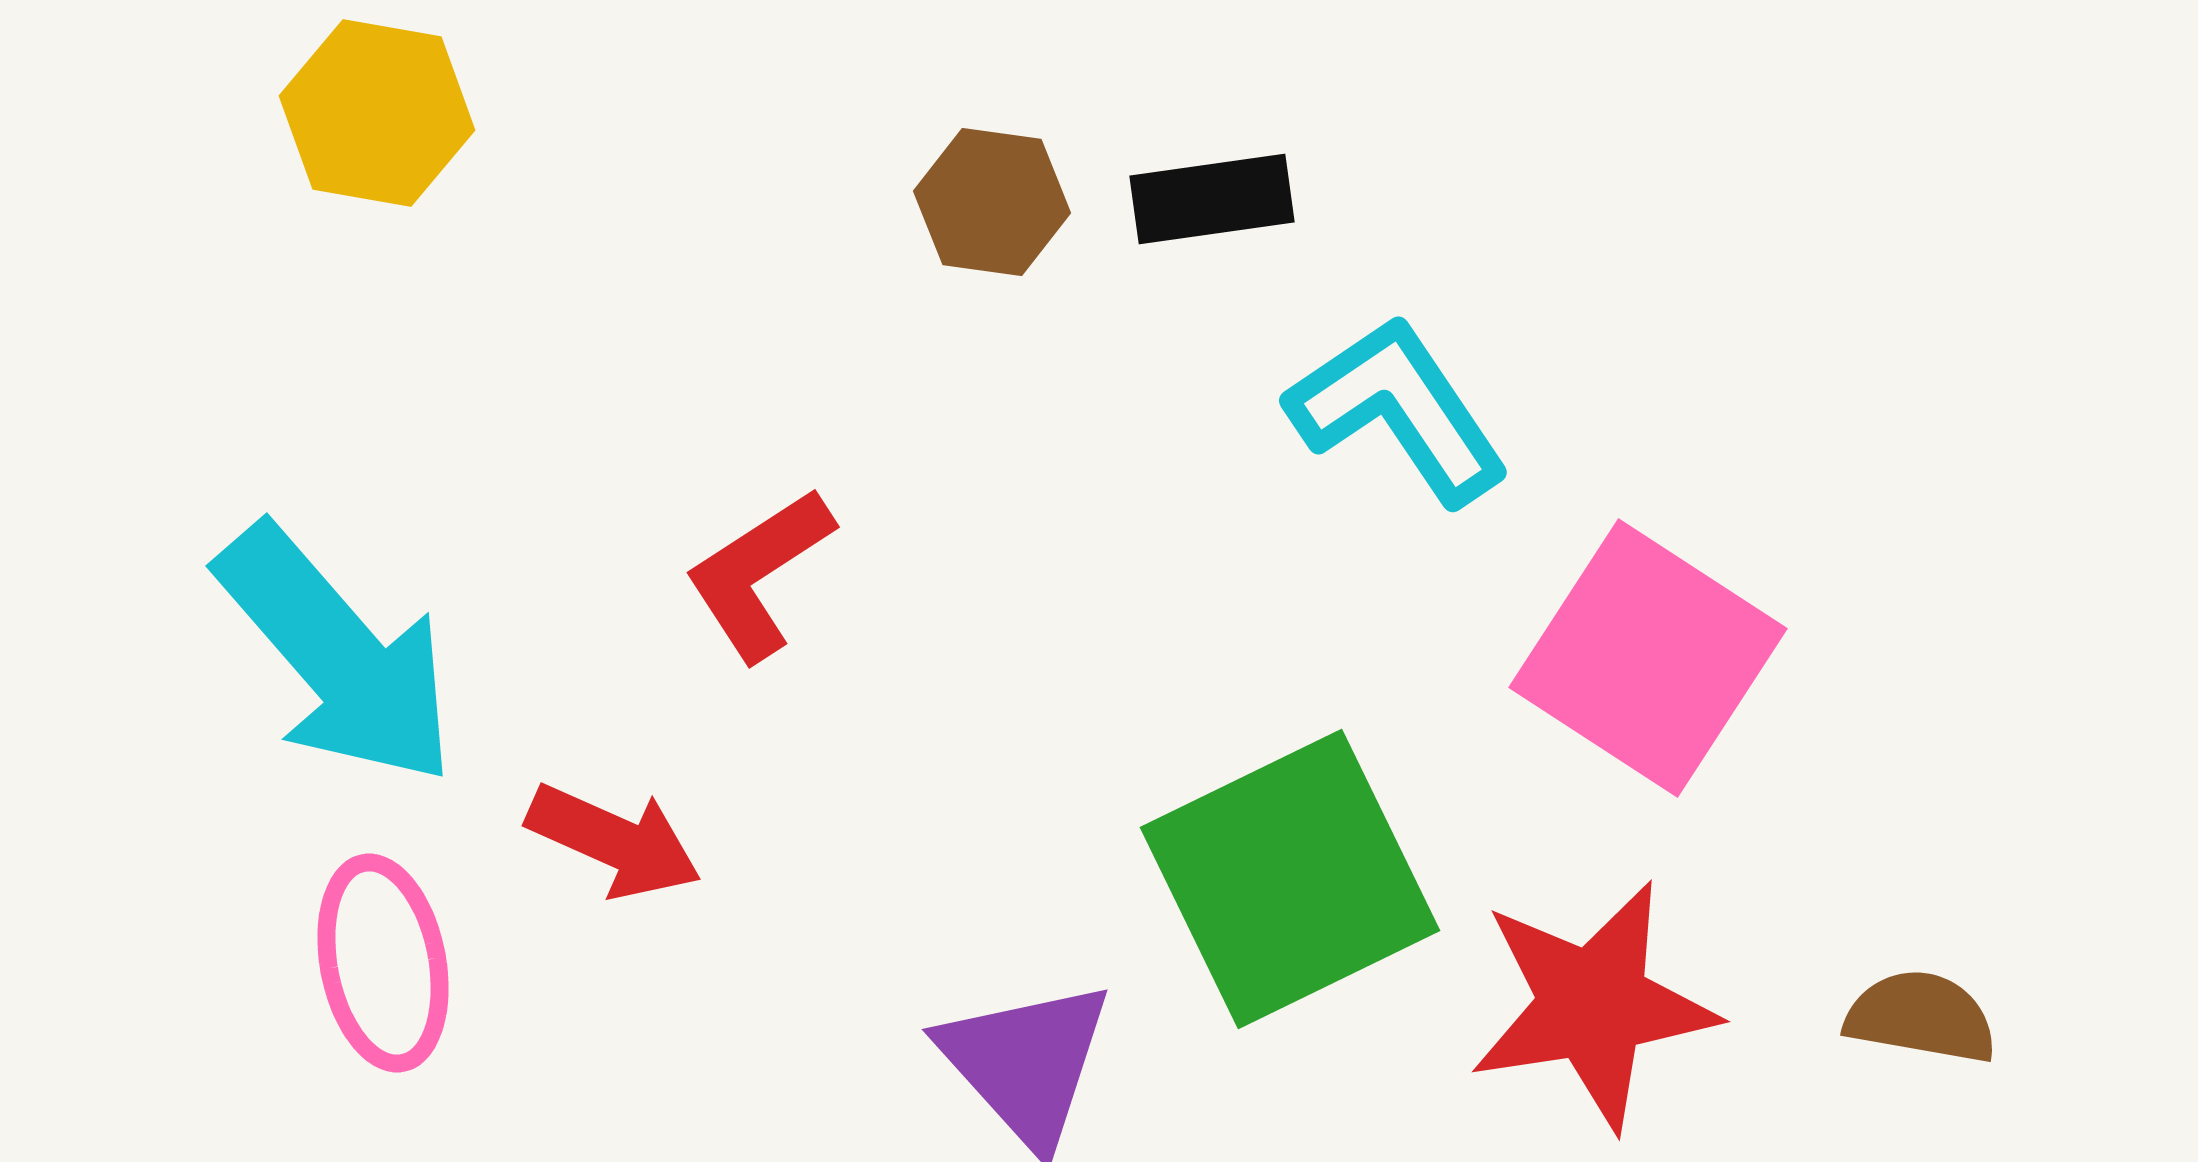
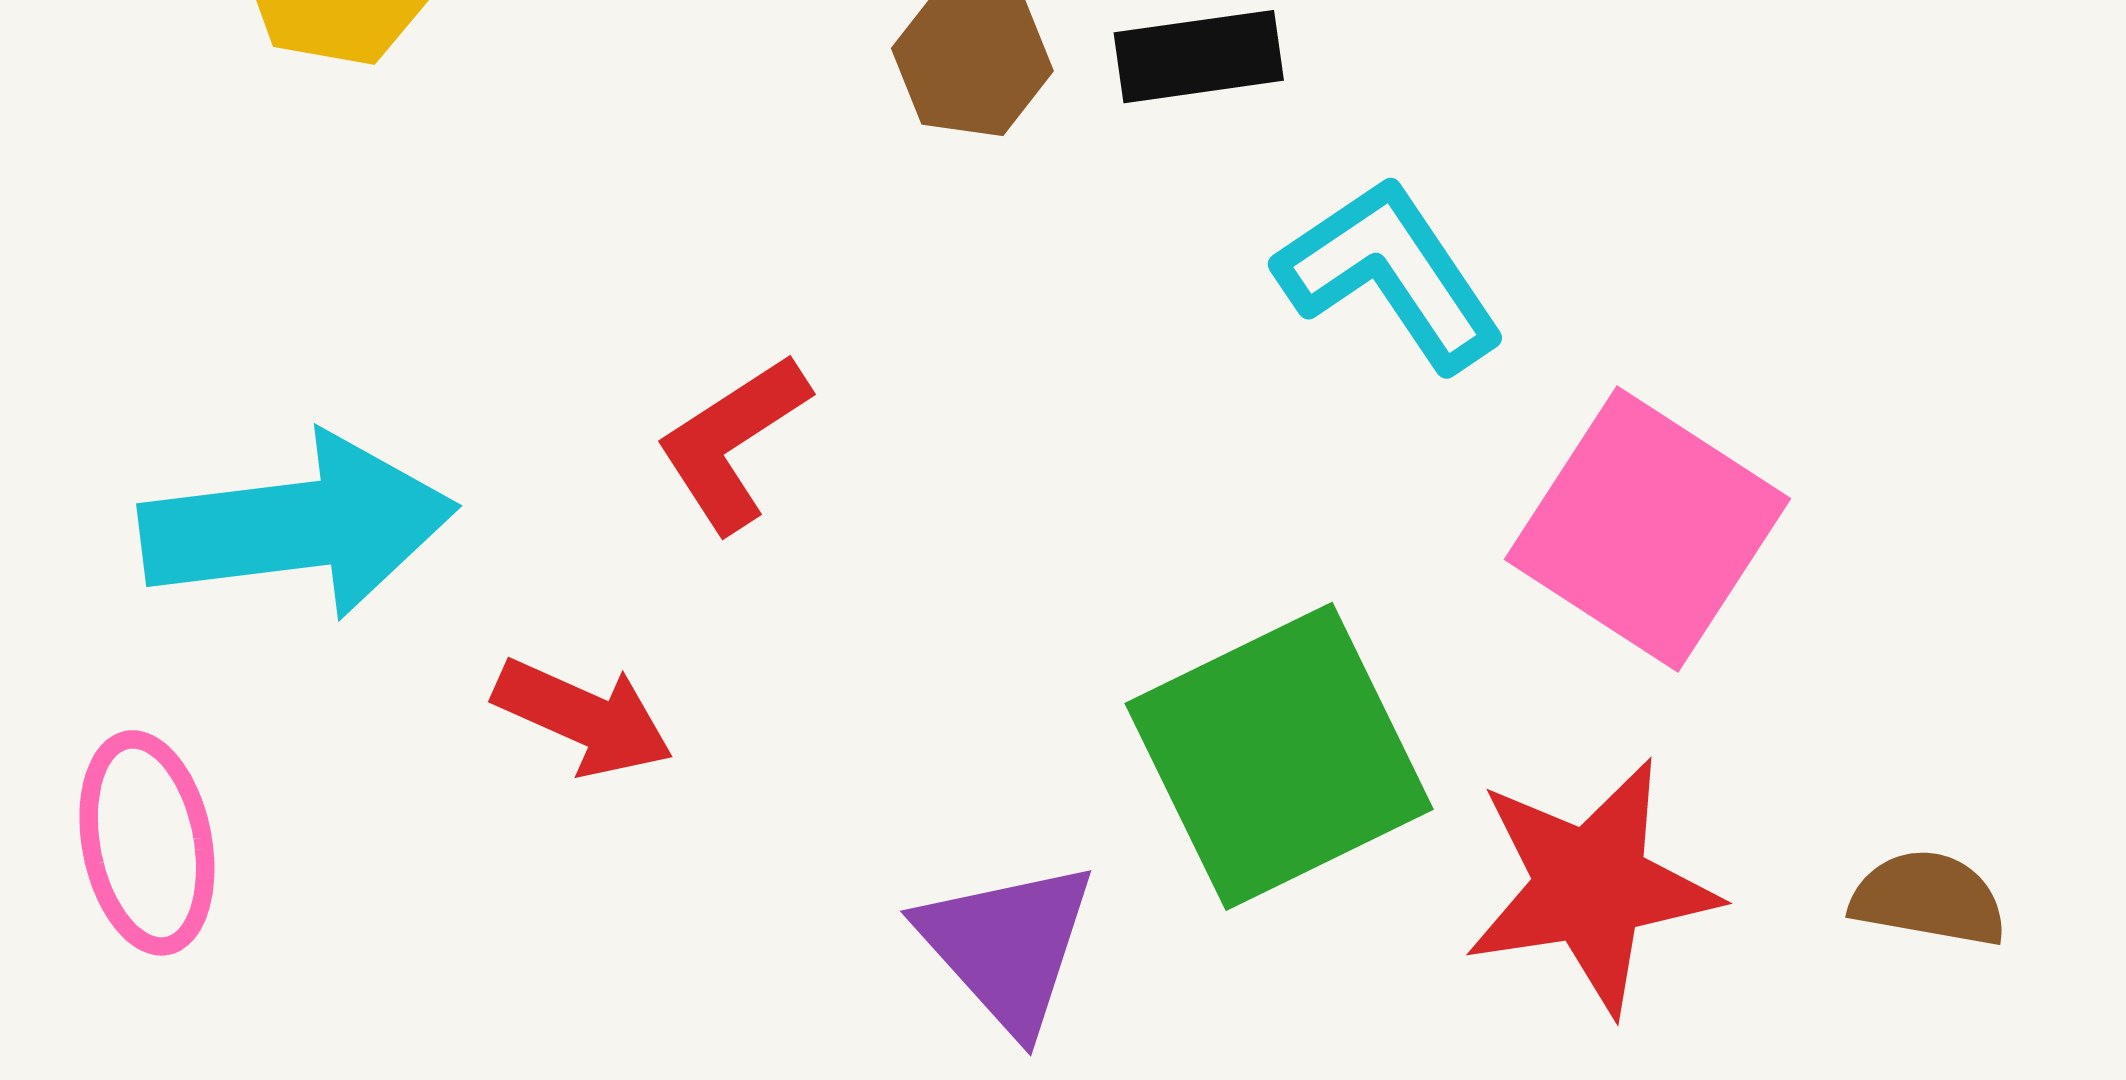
cyan arrow: (337, 655) -> (298, 526), turned -56
pink ellipse: (383, 963) -> (147, 843), moved

